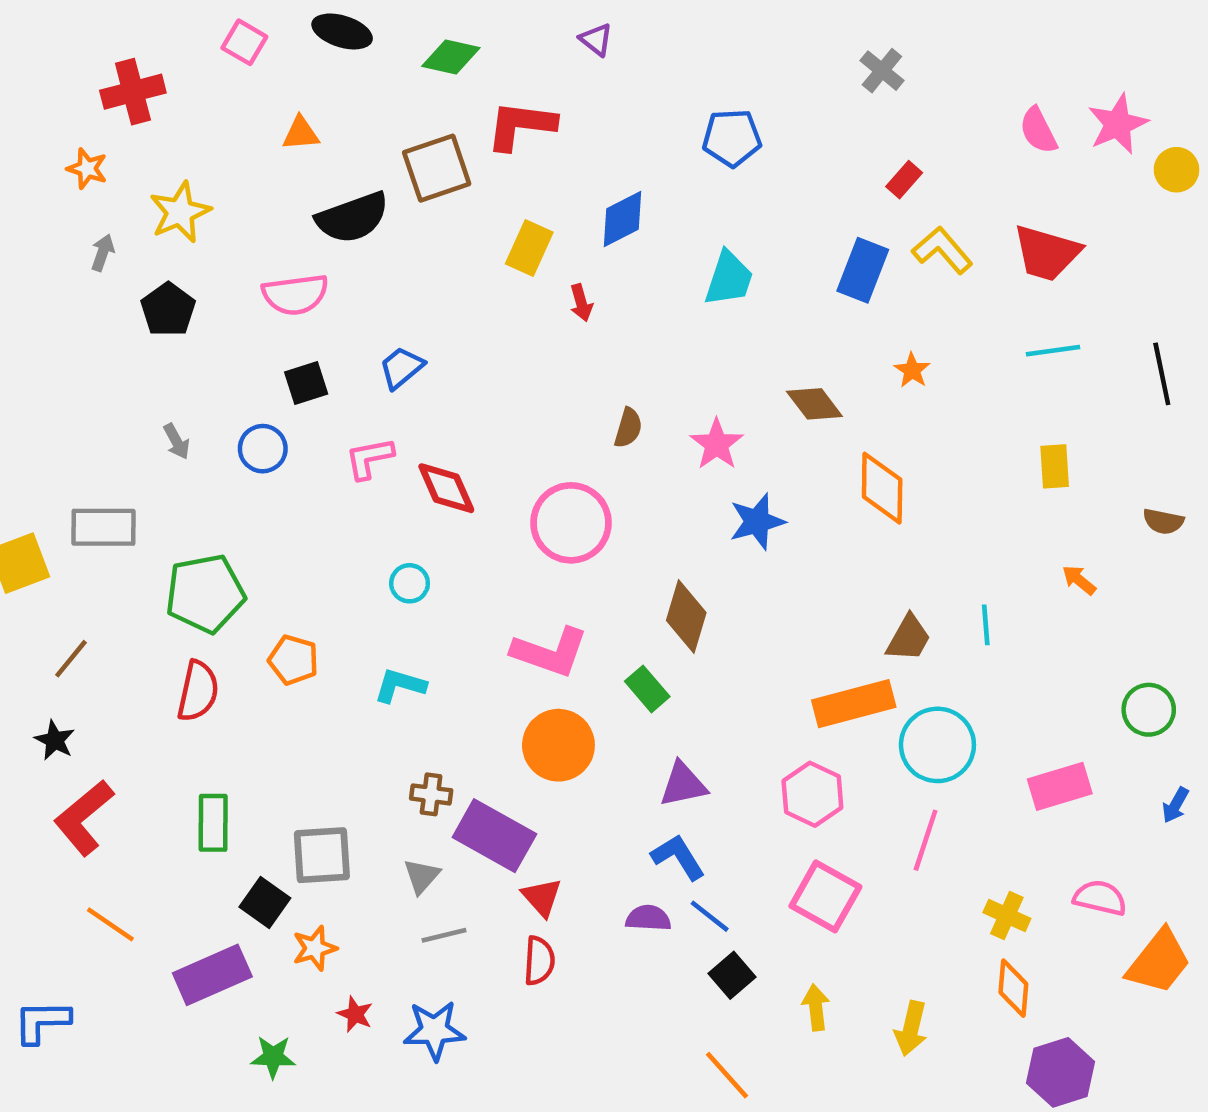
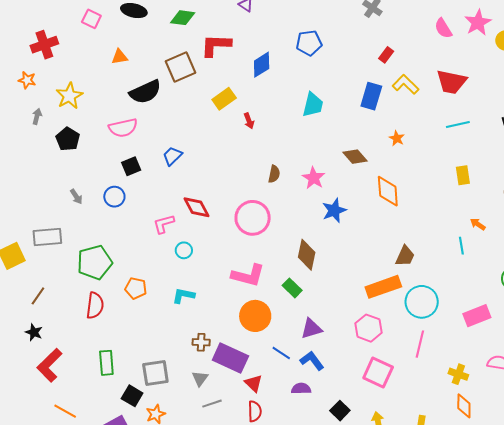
blue diamond: (622, 219) -> (262, 65), moved
yellow rectangle: (529, 248) -> (224, 99), turned 35
pink L-shape: (369, 458) -> (164, 224), moved
cyan line: (986, 625) -> (461, 246), moved
blue line: (710, 916) -> (281, 353), moved

